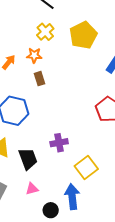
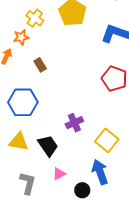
orange star: (34, 55) -> (21, 37), moved

